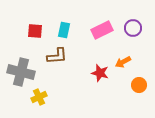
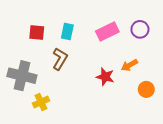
brown L-shape: (57, 56) -> (60, 59), turned -55

